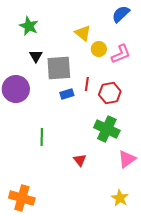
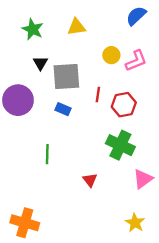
yellow triangle: (83, 33) -> (76, 27), moved, turned -48
blue rectangle: (67, 94) -> (63, 109), moved, turned 40

